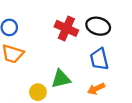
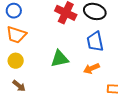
yellow circle: (38, 92) -> (16, 61), moved

